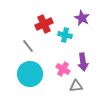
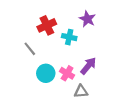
purple arrow: (83, 62) -> (88, 66), turned -132
cyan circle: (30, 74) -> (46, 73), moved, size x0.7

